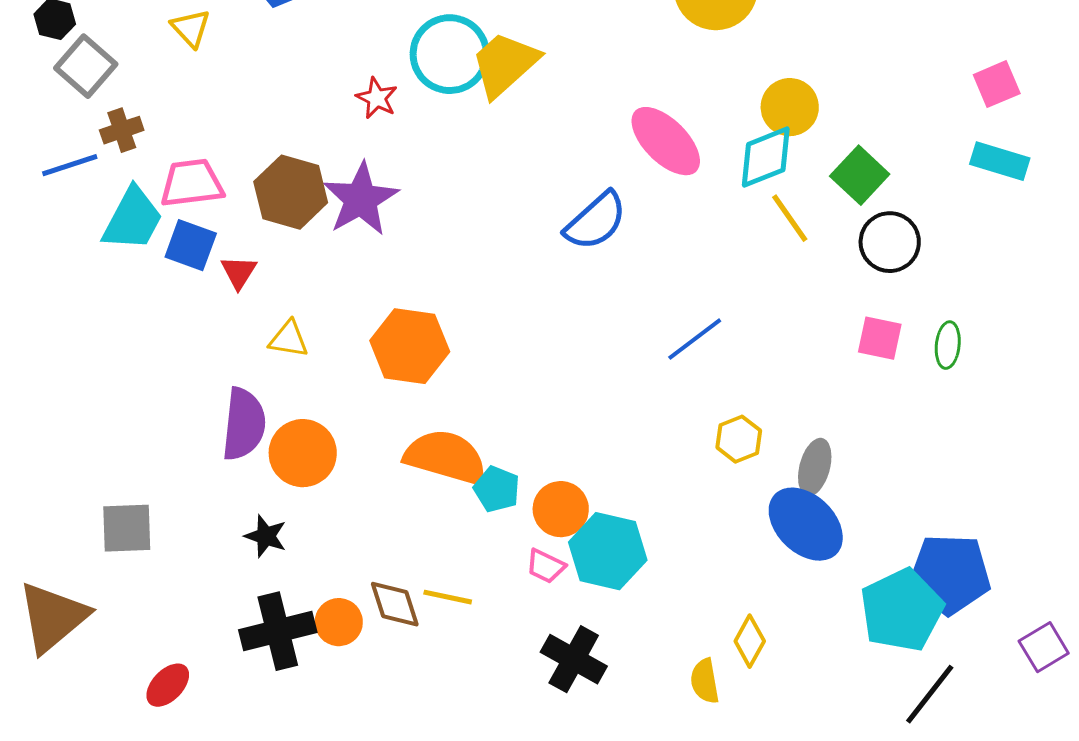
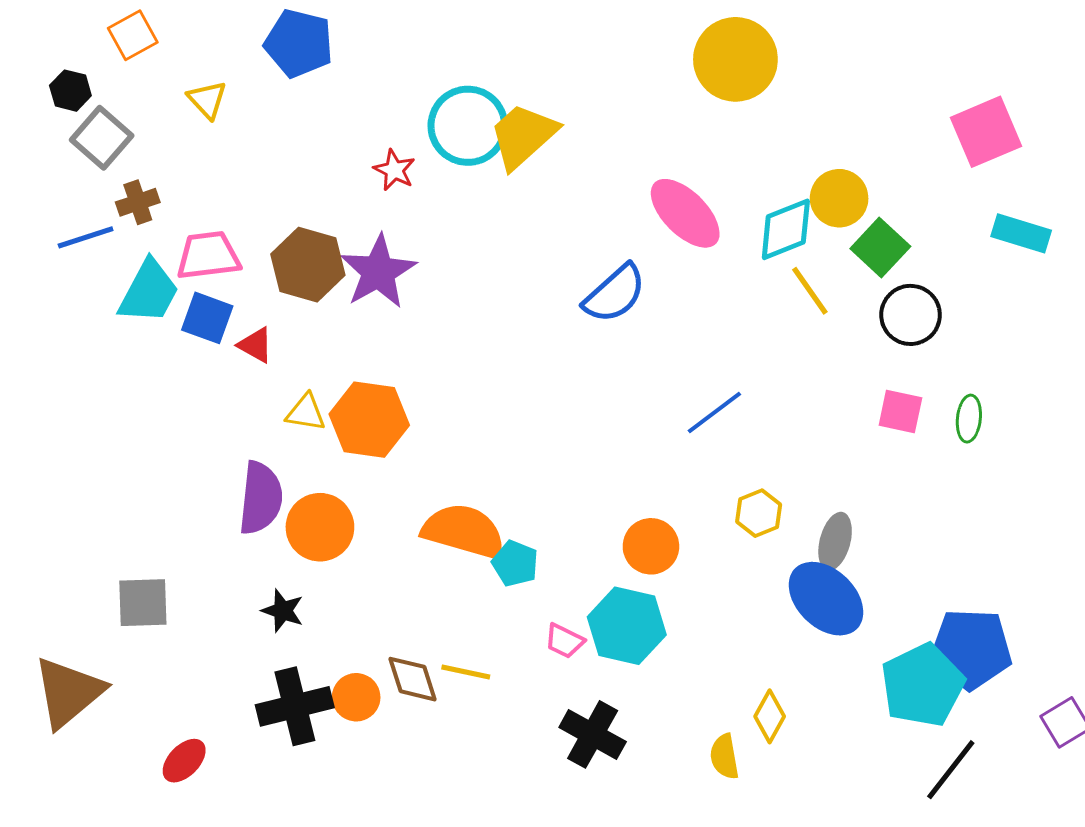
pink square: (997, 84) -> (986, 132), moved, size x1.5
yellow circle: (790, 107) -> (839, 198), moved
red triangle: (239, 272) -> (256, 345), turned -33
orange hexagon: (410, 346) -> (369, 420), moved
orange circle: (561, 509) -> (651, 546), moved

